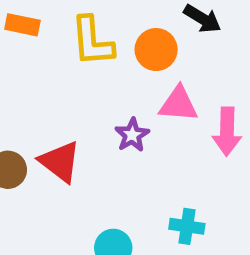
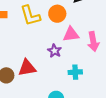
red triangle: (60, 162) -> (27, 68), turned -36
cyan cross: (187, 226) -> (75, 72), moved

